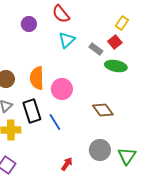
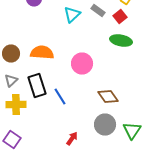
gray rectangle: (96, 49) -> (98, 10), moved
orange semicircle: (37, 78) -> (42, 52), turned 95
pink circle: (62, 89) -> (82, 64), moved
brown diamond: (103, 110) -> (108, 96), moved

